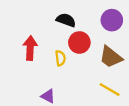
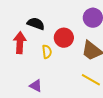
black semicircle: (66, 20) -> (36, 24), moved

